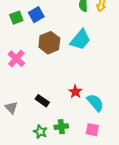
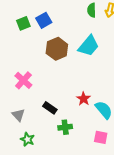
pink cross: (16, 59) -> (23, 80), moved
green cross: (61, 127) -> (65, 127), moved
green star: (40, 132) -> (27, 139), moved

